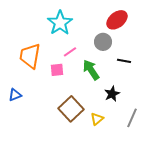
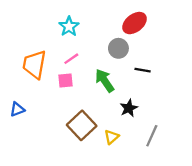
cyan star: (60, 23) -> (69, 26), size x0.7
pink line: (70, 52) -> (71, 59), moved

